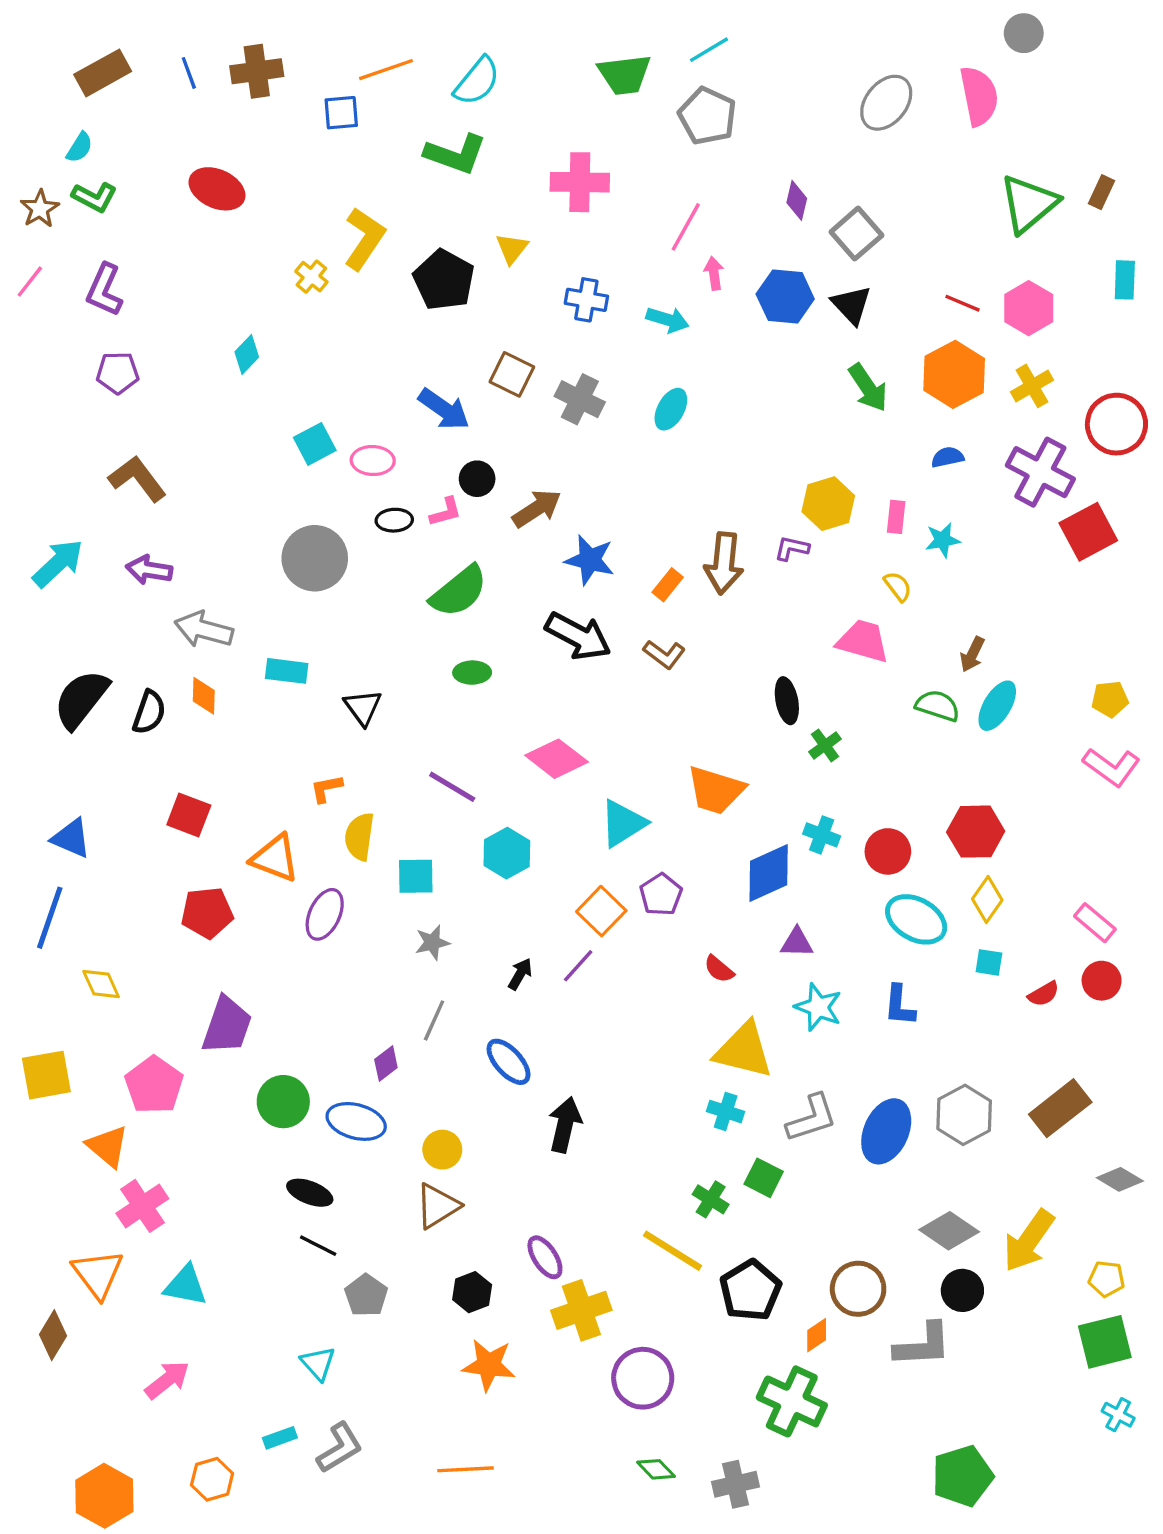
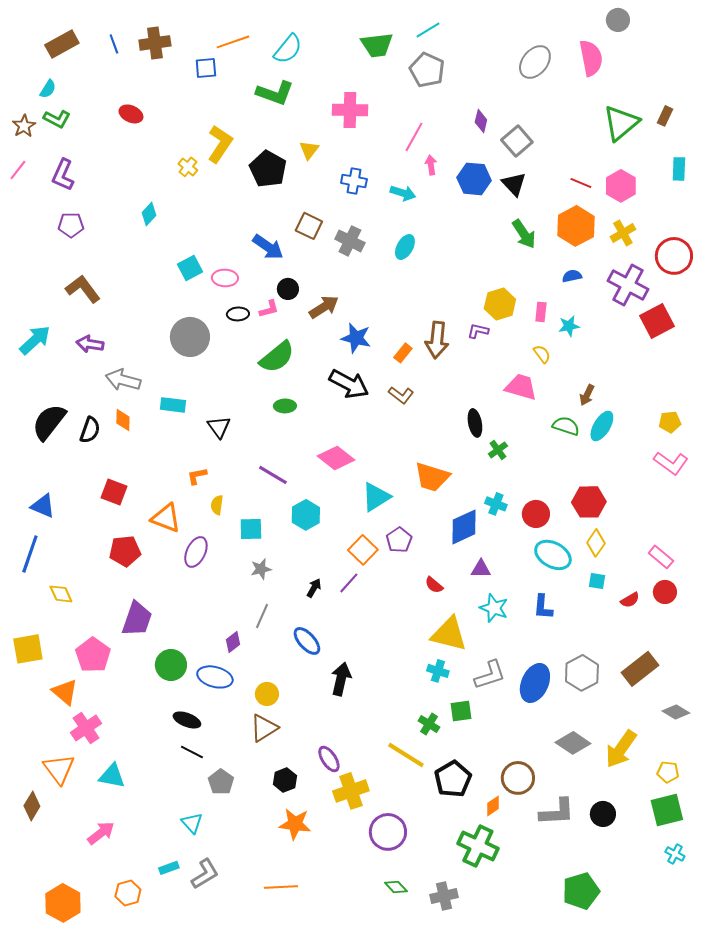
red ellipse: (217, 189) -> (131, 114), size x0.7
yellow semicircle: (359, 837) -> (217, 505), size x0.7
green square: (764, 1178) -> (461, 711), turned -35
black circle: (962, 1290) -> (603, 814), moved

